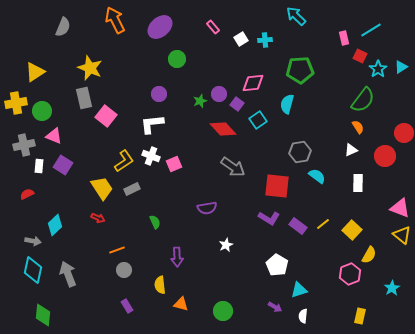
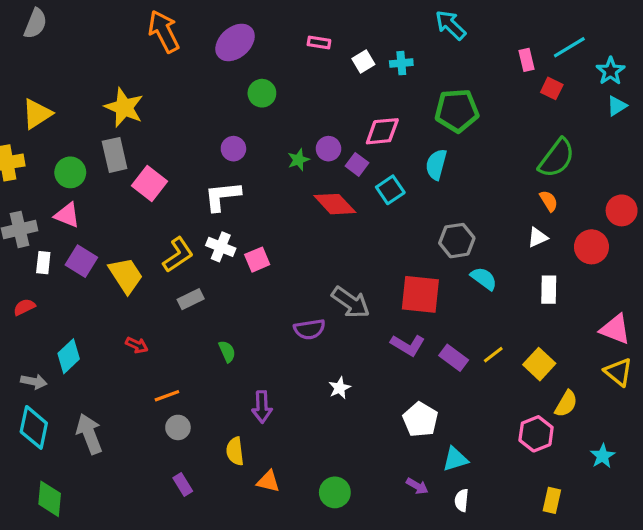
gray semicircle: (63, 27) -> (35, 23), moved
pink rectangle: (213, 27) -> (319, 42), turned -40
cyan star: (378, 69) -> (610, 71), moved
green circle: (42, 111) -> (70, 172), moved
gray arrow: (233, 167) -> (351, 302), moved
yellow trapezoid: (102, 188) -> (126, 275), moved

